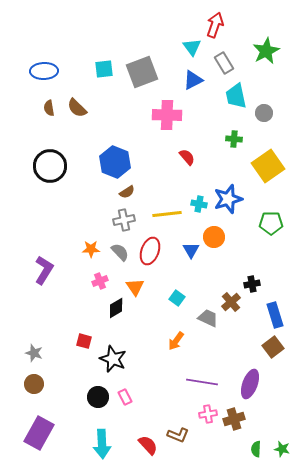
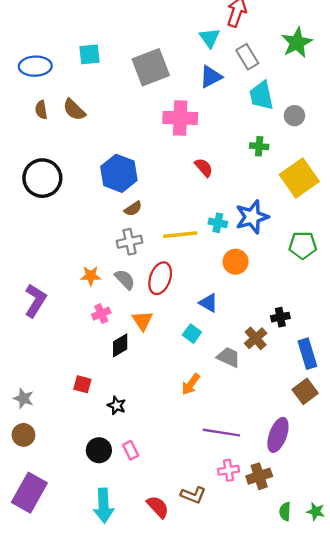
cyan square: (104, 69) -> (89, 54), moved
blue triangle: (191, 250) -> (208, 303), moved, turned -30
black star: (113, 359) -> (117, 405), size x0.6

